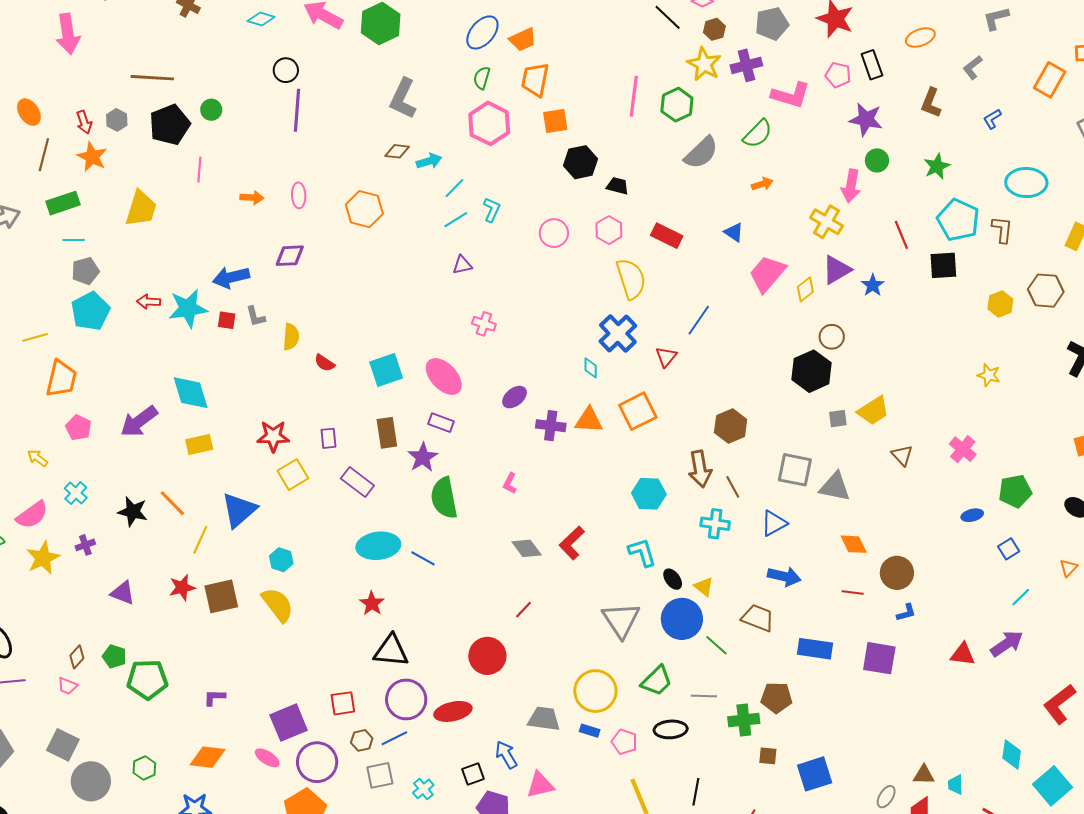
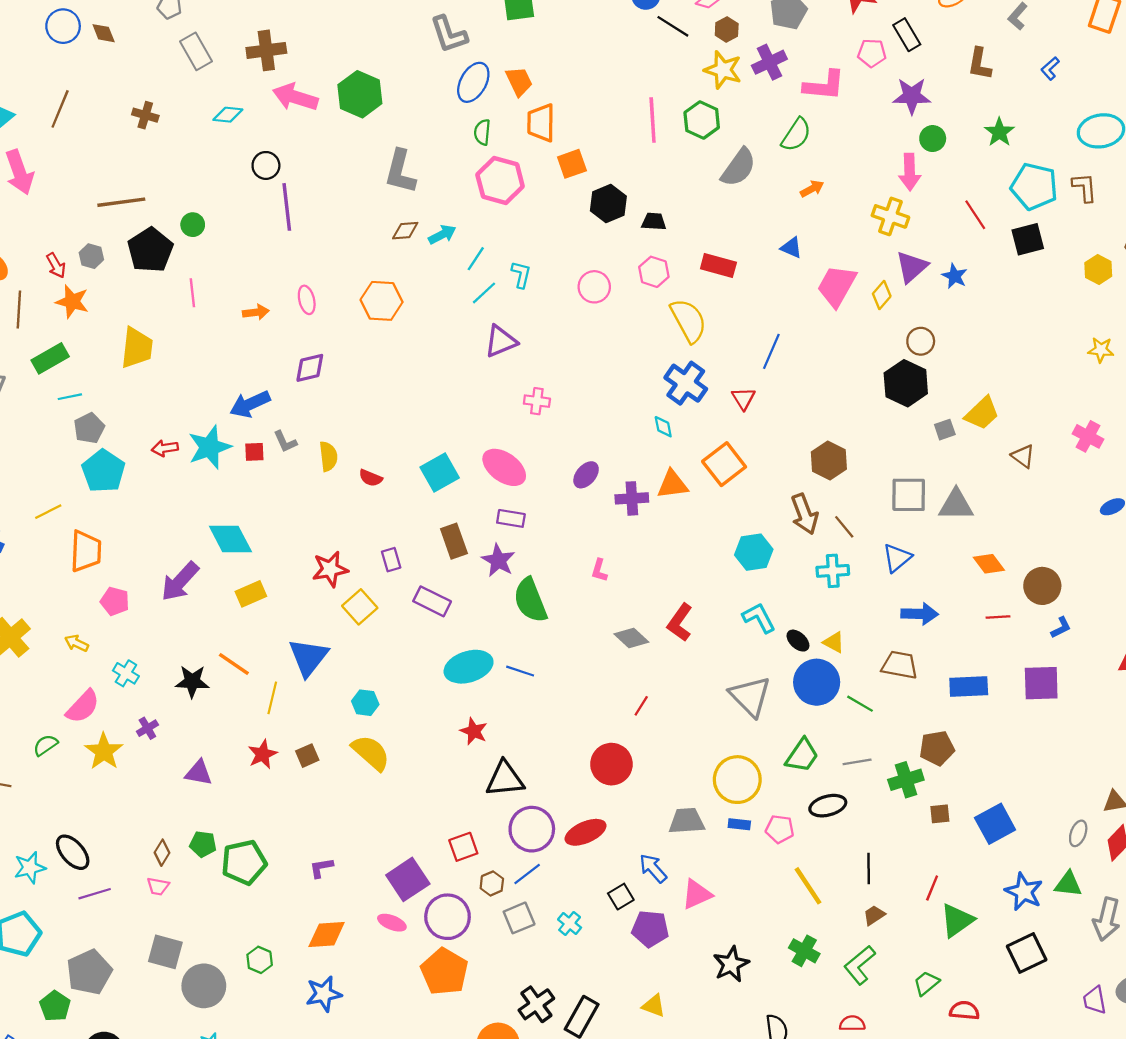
orange trapezoid: (523, 39) -> (519, 81), turned -80
purple triangle: (462, 265) -> (501, 341), size x1.5
brown square: (221, 596) -> (307, 756), size x0.6

